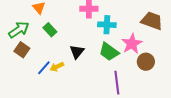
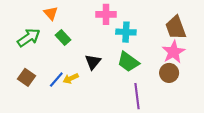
brown trapezoid: (152, 21) -> (176, 28), turned -130
pink star: (132, 44) -> (173, 52), moved
brown square: (22, 50) -> (27, 77), moved

